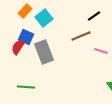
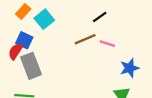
pink line: (101, 51) -> (107, 44), moved
gray rectangle: (44, 52) -> (31, 66), moved

